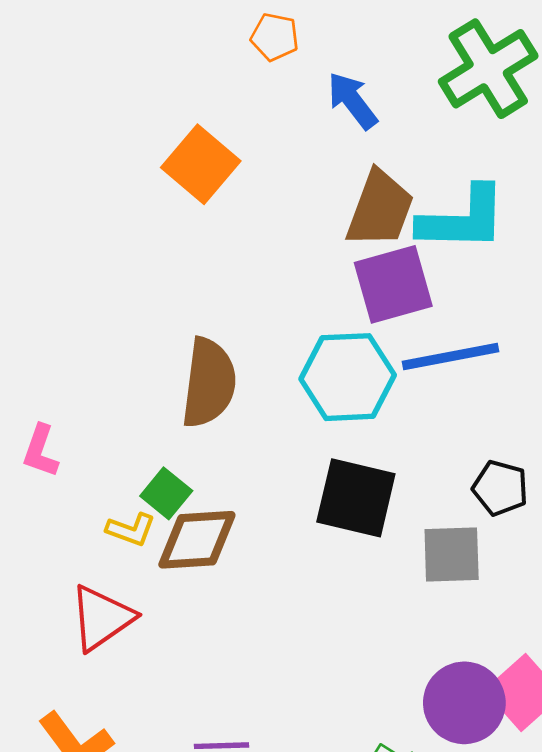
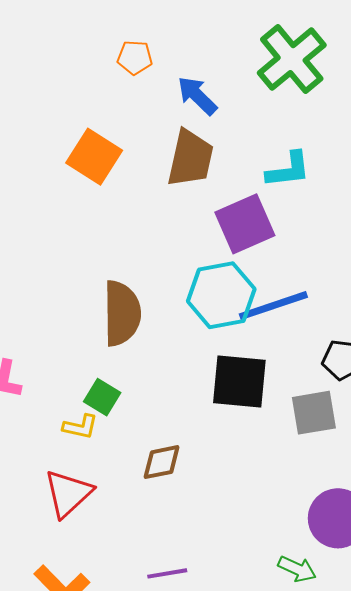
brown trapezoid: (380, 209) -> (190, 158), moved
cyan L-shape: (463, 219) -> (288, 170), size x0.7
blue line: (450, 357) -> (273, 306), moved
brown diamond: (197, 540) -> (162, 462), moved, size x0.7

